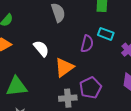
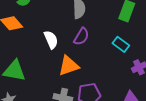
purple semicircle: (87, 44) -> (81, 37), moved

